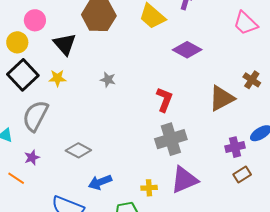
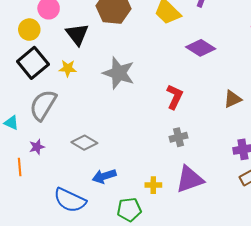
gray star: (108, 80) -> (119, 73), size x2.0
brown triangle: (222, 98) -> (232, 99), size x0.7
gray cross: (171, 139) -> (178, 137), size x0.6
orange line: (16, 178) -> (20, 167), turned 48

